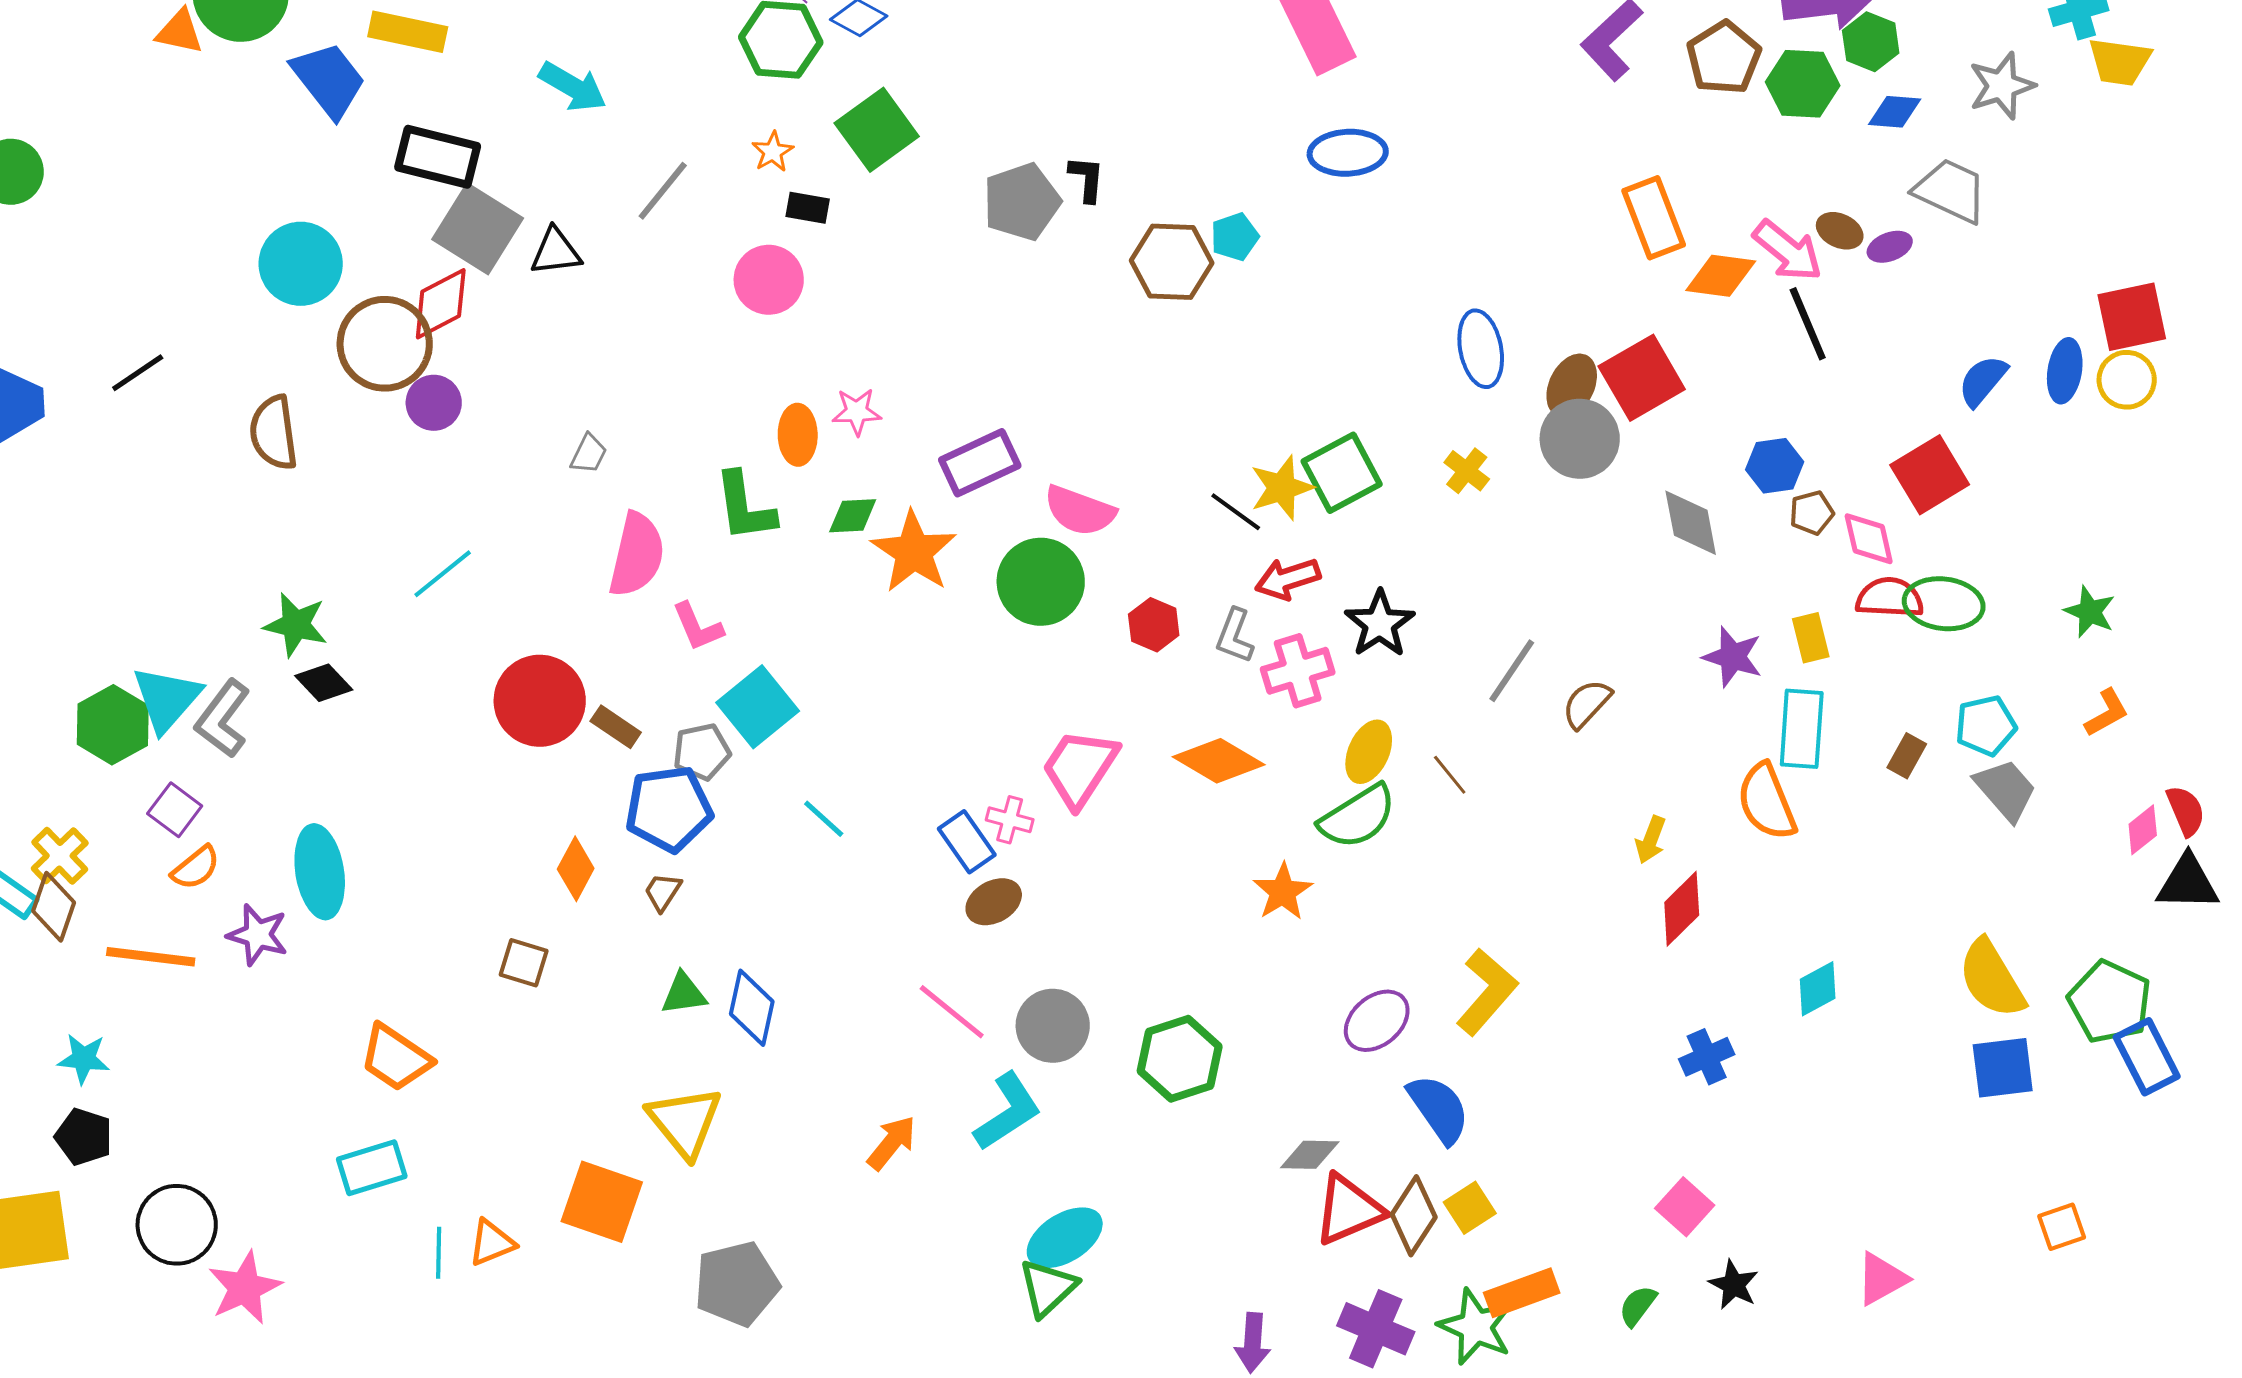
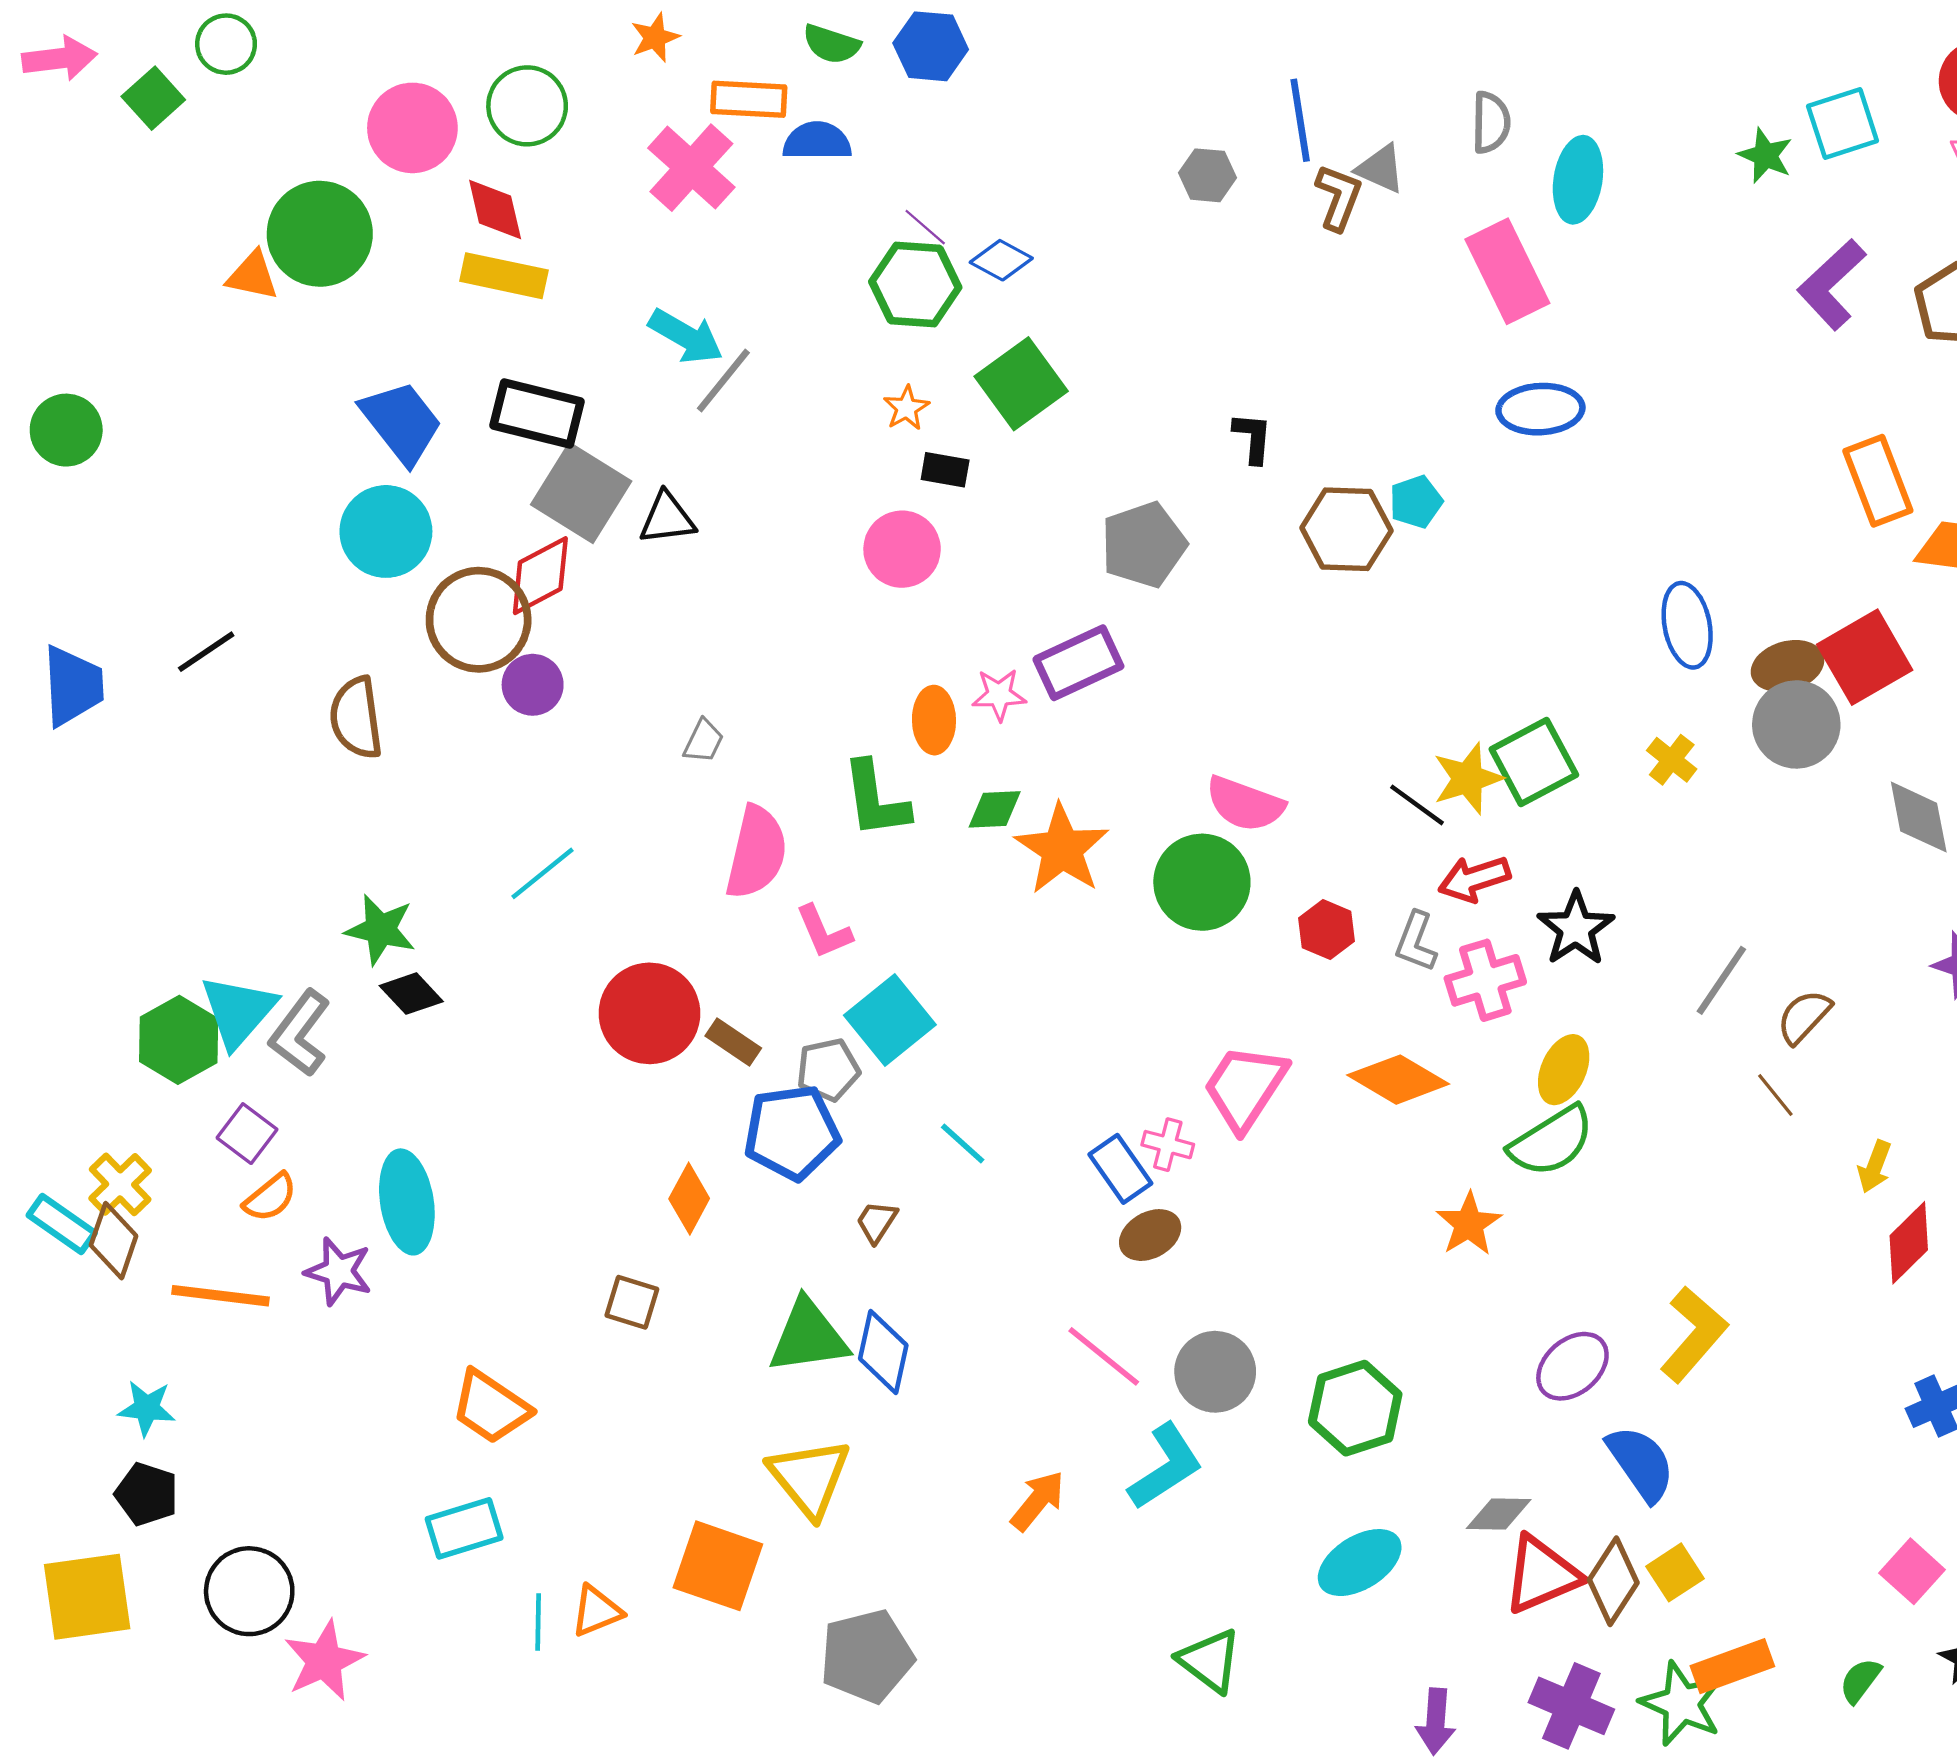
blue trapezoid: (329, 80) -> (401, 422), moved
gray line: (663, 191) -> (723, 380), moved
gray pentagon: (1022, 202) -> (1143, 545), moved
brown ellipse: (1572, 386) -> (1787, 666), turned 48
purple rectangle: (980, 463) -> (1078, 663), moved
brown line: (1450, 775) -> (1775, 1095), moved
brown trapezoid: (663, 892) -> (877, 1222), moved
green triangle: (684, 994) -> (808, 1336), size x1.6
cyan ellipse: (1065, 1238) -> (1360, 1563), moved
green triangle: (1048, 1288) -> (1210, 1661), turned -40

